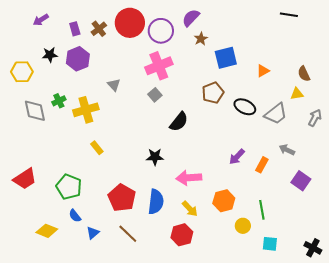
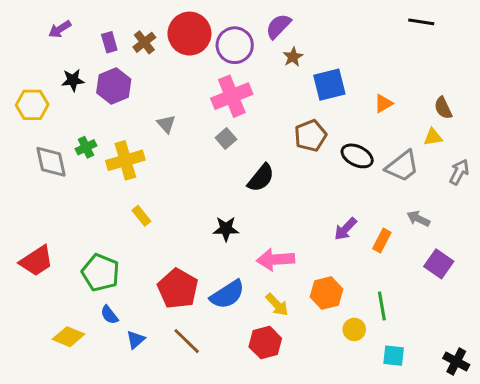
blue semicircle: (156, 202) -> (227, 294), turned 50

